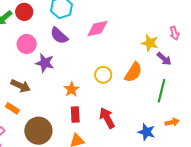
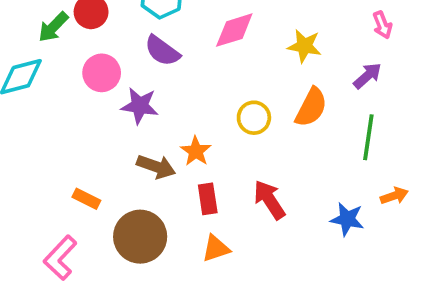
yellow star: (150, 43) -> (304, 46), moved
purple arrow: (164, 59) -> (367, 76), turned -77
brown arrow: (21, 86) -> (156, 167), moved

